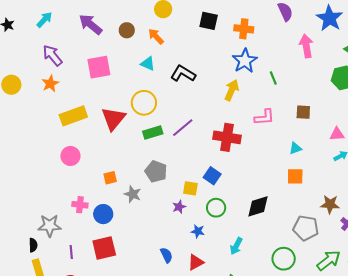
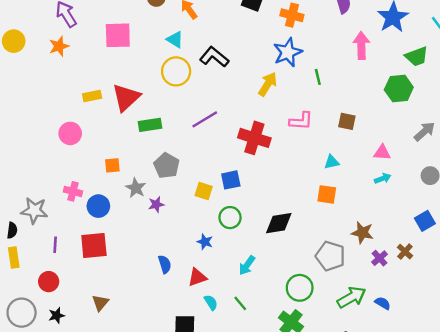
yellow circle: (144, 103) -> (176, 71), moved
yellow rectangle: (73, 116) -> (92, 96), moved, size x0.6
green rectangle: (153, 133) -> (150, 125), moved
blue square: (212, 176) -> (231, 180), turned 36
purple star: (179, 207) -> (156, 204), moved

